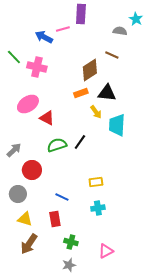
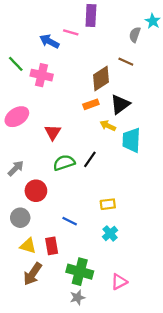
pink line: (63, 29) -> (71, 32), turned 32
gray semicircle: (120, 31) -> (135, 35), turned -80
black triangle: (107, 93) -> (120, 104), turned -42
pink ellipse: (28, 104) -> (17, 117), moved
yellow arrow: (96, 112) -> (108, 126), turned 152
red triangle: (47, 118) -> (53, 132), turned 35
cyan cross: (98, 208) -> (110, 233), turned -32
red rectangle: (55, 219) -> (52, 246), moved
green cross: (71, 242) -> (80, 272), size x1.6

